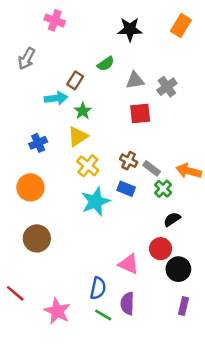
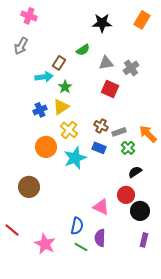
pink cross: (55, 20) -> (29, 16), moved
red square: (140, 113) -> (110, 89), turned 30
blue cross: (38, 143) -> (40, 110), moved
gray rectangle: (152, 168) -> (119, 132), turned -56
orange arrow: (189, 171) -> (148, 134), turned 30
orange circle: (30, 187) -> (46, 147), moved

